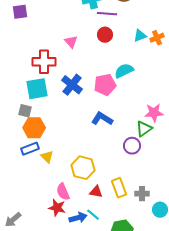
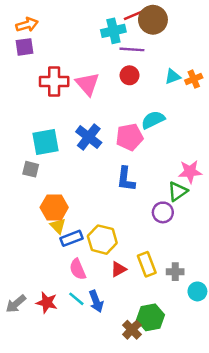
pink triangle: (71, 42) -> (88, 84), size x1.5
red cross: (44, 62) -> (54, 81), moved
blue L-shape: (102, 119) -> (126, 179), turned -115
orange hexagon: (34, 128) -> (54, 207), moved
blue rectangle: (30, 149) -> (71, 238), moved
red triangle: (96, 192) -> (118, 269), turned -40
red star: (57, 208) -> (47, 303), moved
cyan line: (93, 215) -> (76, 299), moved
blue arrow: (78, 218) -> (96, 301), turned 84

